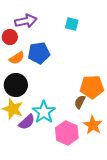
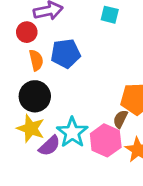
orange semicircle: (17, 58) -> (36, 60), turned -70
pink hexagon: (67, 133) -> (106, 140), moved

